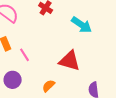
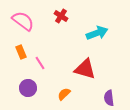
cyan arrow: (82, 25) -> (97, 33), turned -55

